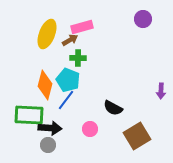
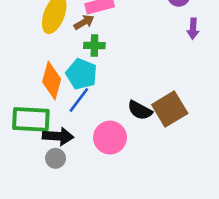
purple arrow: (161, 91) -> (193, 29), moved
pink circle: (90, 129) -> (110, 138), size x1.6
brown square: (137, 136) -> (170, 109), moved

